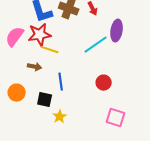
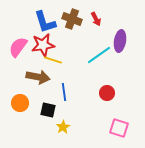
brown arrow: (35, 67) -> (38, 77), size x1.6

